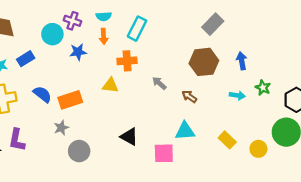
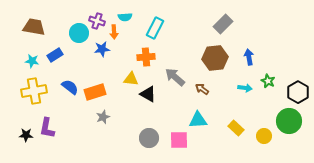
orange arrow: (104, 36) -> (114, 32), moved
gray arrow: (159, 83) -> (175, 77), size x1.5
gray star: (61, 128) -> (103, 117), moved
black triangle: (129, 137) -> (148, 94), moved
gray circle: (79, 151) -> (149, 138), moved

